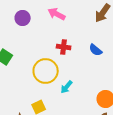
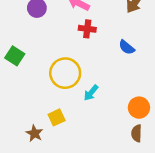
red cross: (64, 47) -> (87, 29), moved

